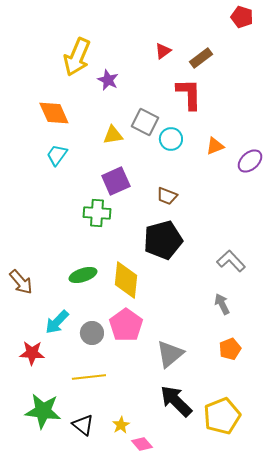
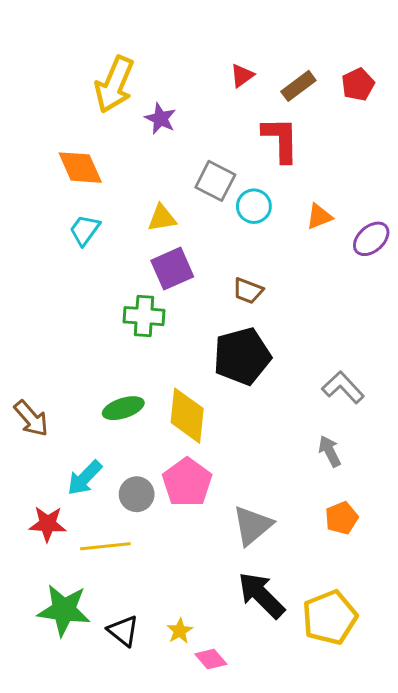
red pentagon: (242, 17) -> (358, 84), moved, turned 30
yellow triangle: (113, 135) -> (162, 218), moved
yellow line: (89, 377) -> (105, 546), moved

